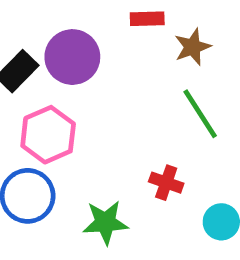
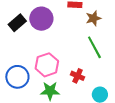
pink hexagon: (48, 135) -> (47, 65), moved

